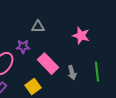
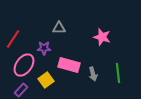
pink rectangle: (48, 64) -> (69, 65), turned -30
yellow square: (33, 87) -> (46, 80), moved

